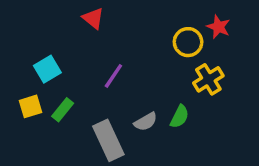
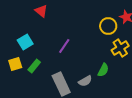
red triangle: (93, 18) -> (41, 11), moved
gray semicircle: (146, 122) -> (85, 81), moved

